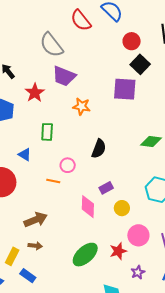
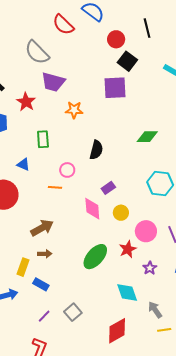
yellow circle: (122, 208) -> (121, 213), moved

